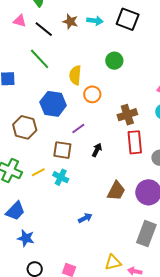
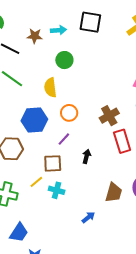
green circle: (114, 61) -> (64, 60), moved
orange circle: (92, 94) -> (69, 113), moved
yellow line: (38, 172) -> (36, 182), moved
blue arrow: (85, 218) -> (88, 217), moved

